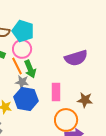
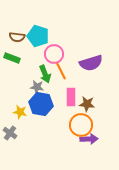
pink circle: (22, 49) -> (54, 54), moved
orange line: (17, 66) -> (61, 71), moved
brown star: (85, 100) -> (87, 104), moved

